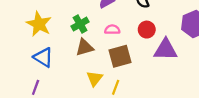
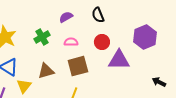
brown triangle: (84, 47) -> (46, 71), moved
yellow triangle: (94, 78) -> (24, 86), moved

